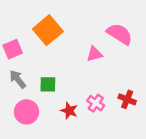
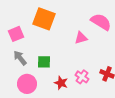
orange square: (48, 30) -> (44, 19), turned -30

